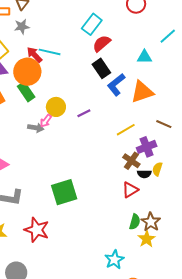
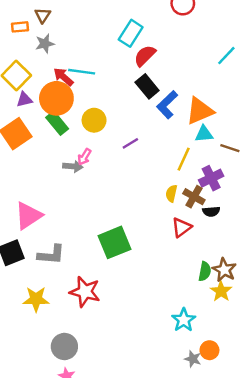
cyan line: (168, 36) -> (226, 56), moved
cyan triangle: (144, 57) -> (204, 134), moved
yellow circle: (56, 107) -> (94, 120), moved
yellow line: (126, 130) -> (184, 159), turned -30
yellow semicircle: (157, 169) -> (171, 193), moved
red triangle: (130, 190) -> (181, 227), moved

